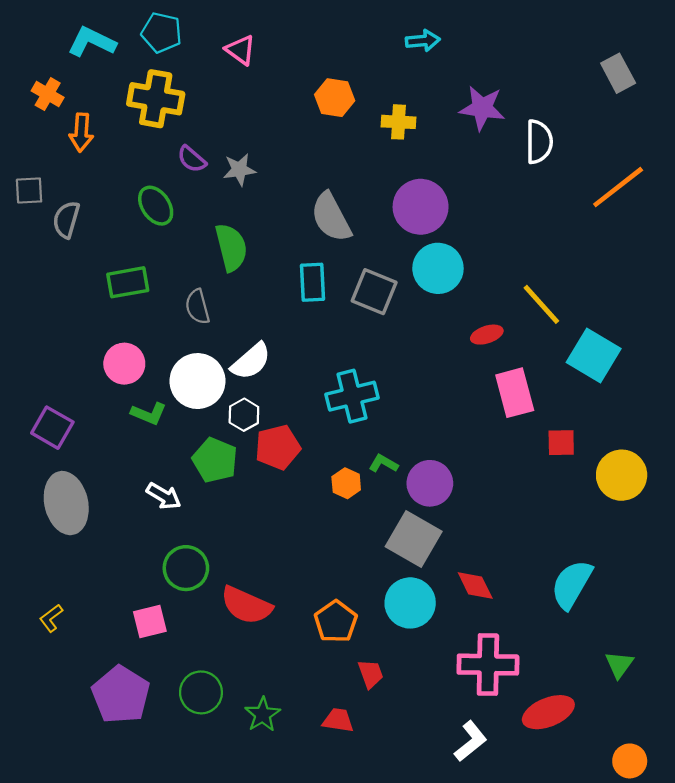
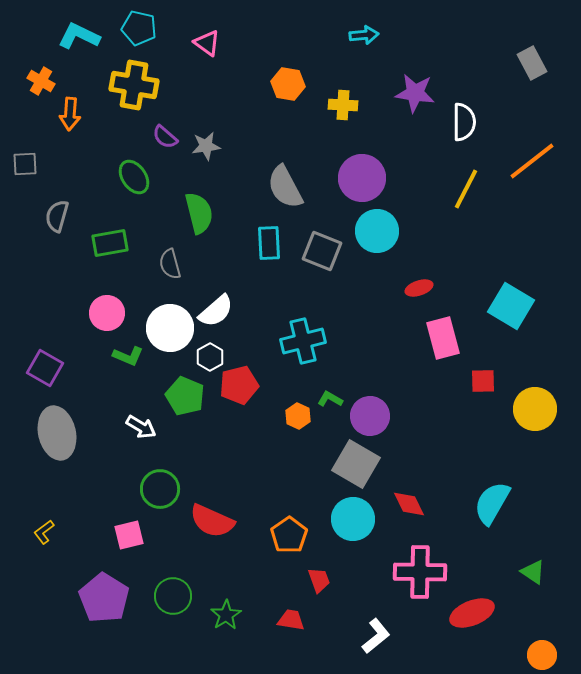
gray semicircle: (66, 220) -> (57, 216), moved
yellow line: (541, 304) -> (466, 189), moved, turned 69
green triangle: (619, 665) -> (533, 572), turned -32
white L-shape: (471, 741) -> (376, 636), moved

